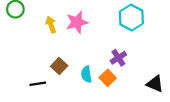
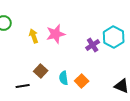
cyan hexagon: (131, 18) -> (114, 37), moved
purple cross: (118, 58) -> (93, 45), moved

